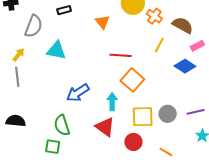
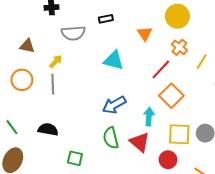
orange cross: (154, 16) -> (179, 47), moved
gray semicircle: (34, 26) -> (73, 33), turned 60
cyan triangle: (56, 50) -> (114, 60), moved
red line: (121, 55) -> (161, 69), turned -55
green semicircle: (62, 125) -> (111, 138), moved
green square: (53, 147) -> (75, 158), moved

